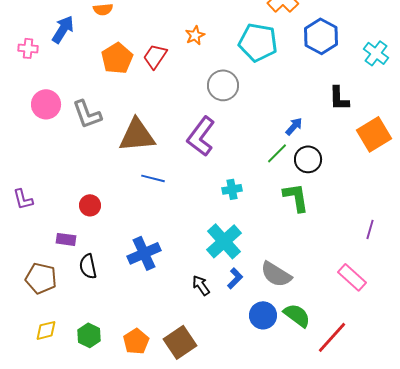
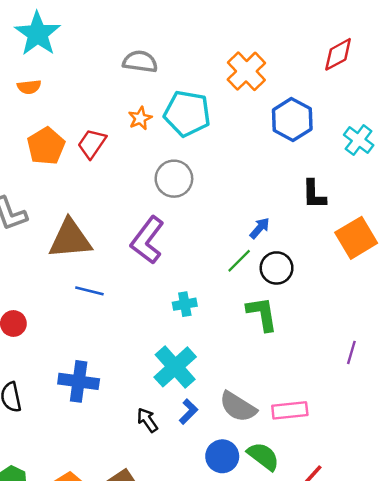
cyan pentagon: (258, 42) -> (187, 113), moved
blue cross: (144, 253) -> (79, 381), turned 32
pink rectangle: (352, 277) -> (290, 410), moved, turned -48

